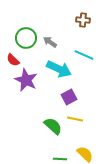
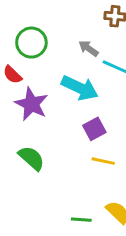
gray arrow: (50, 42) -> (89, 48), moved
green semicircle: (53, 126) -> (31, 158), moved

